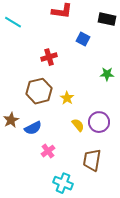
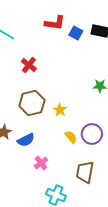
blue square: (83, 39) -> (76, 33), moved
red cross: (49, 57) -> (29, 65), moved, turned -35

